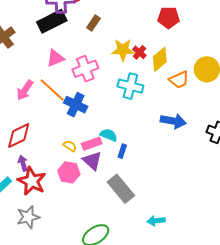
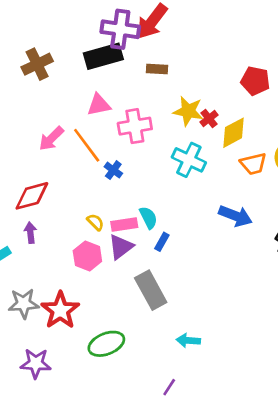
brown rectangle: (93, 23) -> (157, 69), turned 49
blue cross: (76, 105) -> (113, 170), size x0.6
cyan semicircle: (109, 135) -> (148, 218), turned 30
purple triangle: (92, 161) -> (121, 247), turned 30
red star: (32, 181) -> (60, 310), moved

